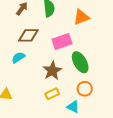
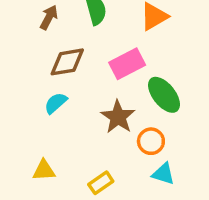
orange circle: (85, 89) -> (151, 141), moved
yellow rectangle: (52, 94) -> (101, 183), moved

